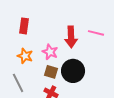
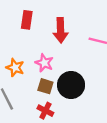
red rectangle: (24, 26) -> (27, 20), moved
red arrow: (71, 37) -> (61, 30), moved

